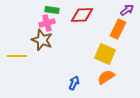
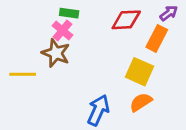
red diamond: (82, 15) -> (126, 20), moved
pink cross: (47, 23) -> (62, 30), turned -35
blue arrow: (74, 83) -> (98, 110), size x1.6

